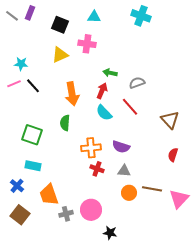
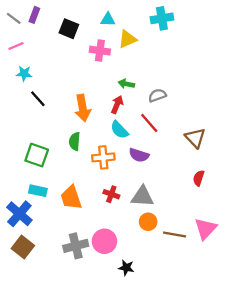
cyan cross: (141, 16) -> (162, 18), turned -30
yellow triangle: (60, 55) -> (127, 39), moved
pink line: (14, 84) -> (16, 46), moved
purple semicircle: (121, 147) -> (139, 155), moved
orange cross: (91, 148) -> (103, 157), moved
gray triangle: (124, 171) -> (142, 196), size x1.5
blue cross: (17, 186) -> (19, 214), size x1.6
brown line: (152, 189) -> (175, 234), moved
orange trapezoid: (49, 195) -> (71, 198), moved
gray cross: (66, 214) -> (76, 246), size x1.5

